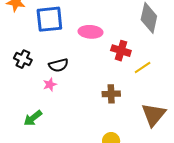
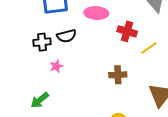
black cross: (23, 59) -> (42, 42), moved, turned -30
black semicircle: (58, 65) -> (67, 36), moved

